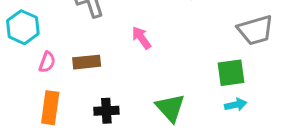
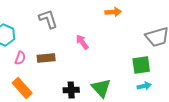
orange rectangle: (50, 108) -> (22, 88), turned -50
black cross: (106, 111) -> (71, 90), moved

